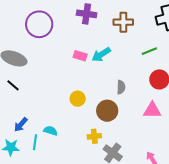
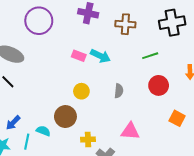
cyan arrow: (101, 54) -> (100, 56), turned -126
yellow circle: (78, 99) -> (81, 91), moved
pink triangle: (152, 110) -> (130, 131), moved
brown circle: (107, 111) -> (65, 117), moved

